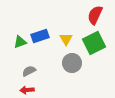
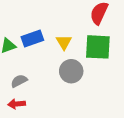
green square: (94, 43) -> (98, 47), turned 30

